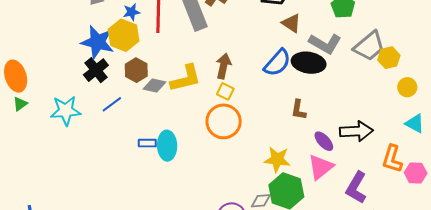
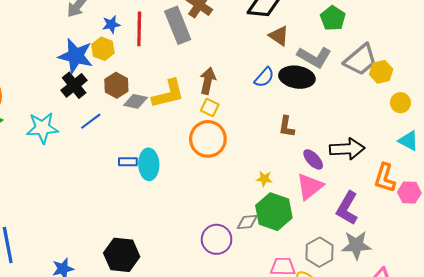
yellow hexagon: (124, 35) -> (103, 49), size x0.7
blue semicircle: (277, 63) -> (264, 77), size x0.7
yellow star: (277, 159) -> (264, 179), size x0.6

